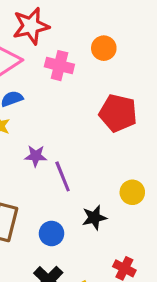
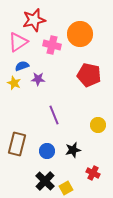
orange circle: (104, 48) -> (80, 34), size x1.6
purple star: (36, 156) -> (38, 79), moved
black star: (94, 218) -> (73, 150), moved

